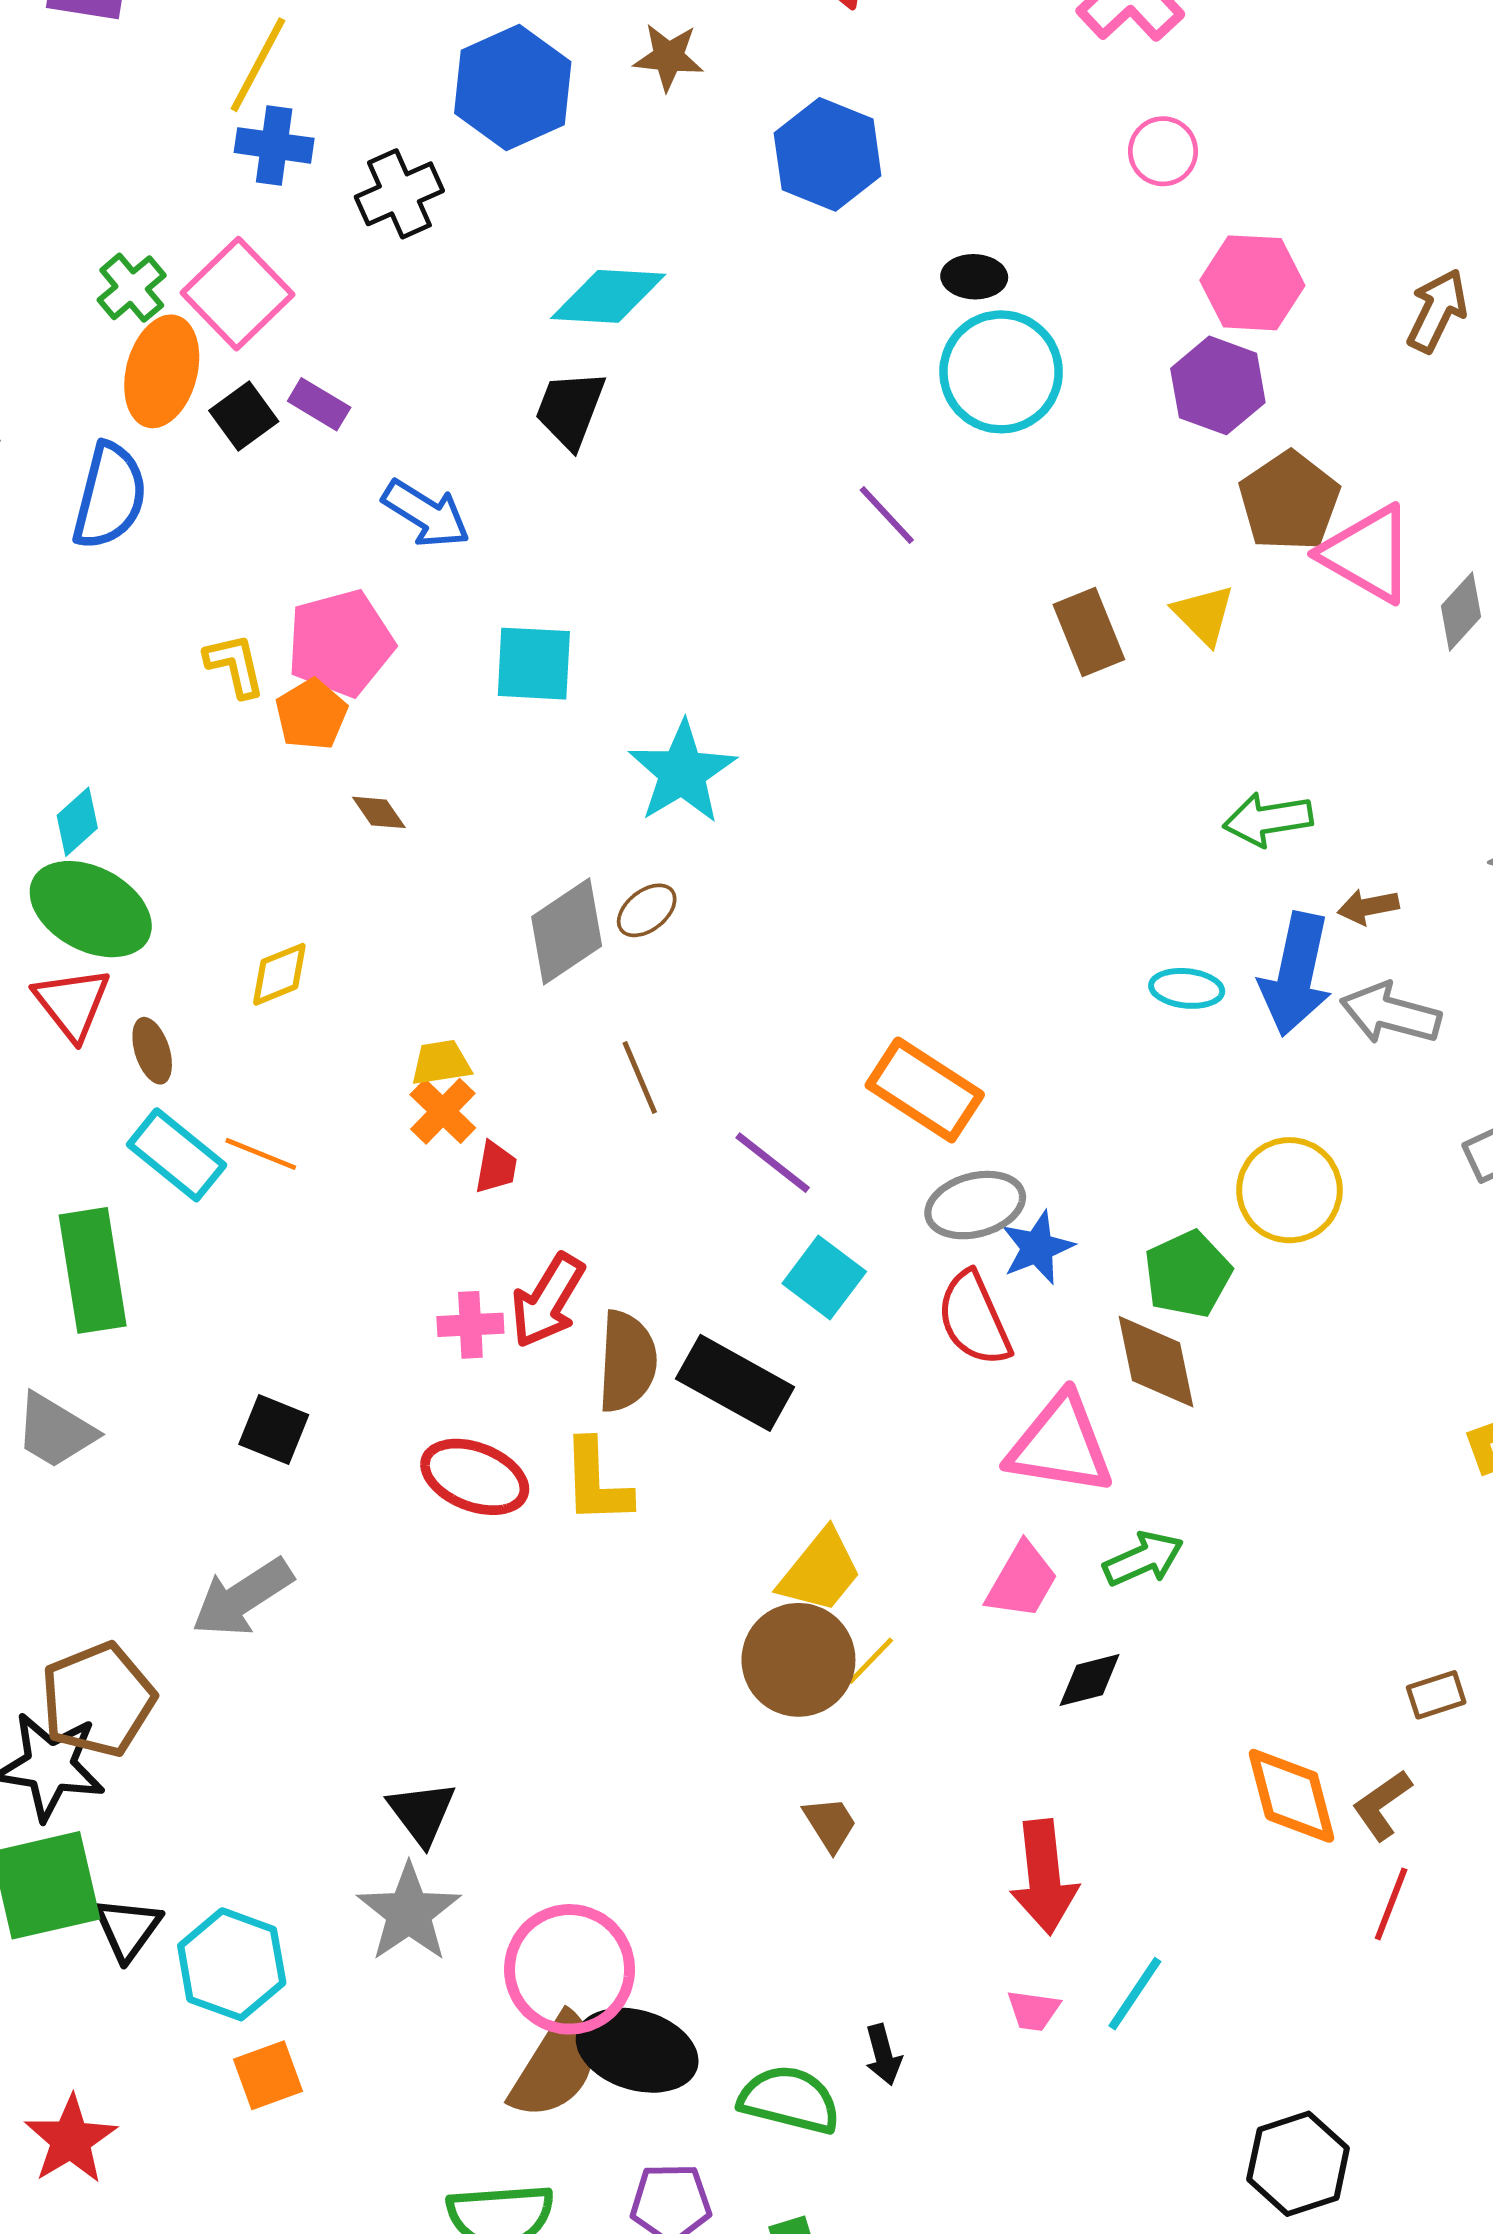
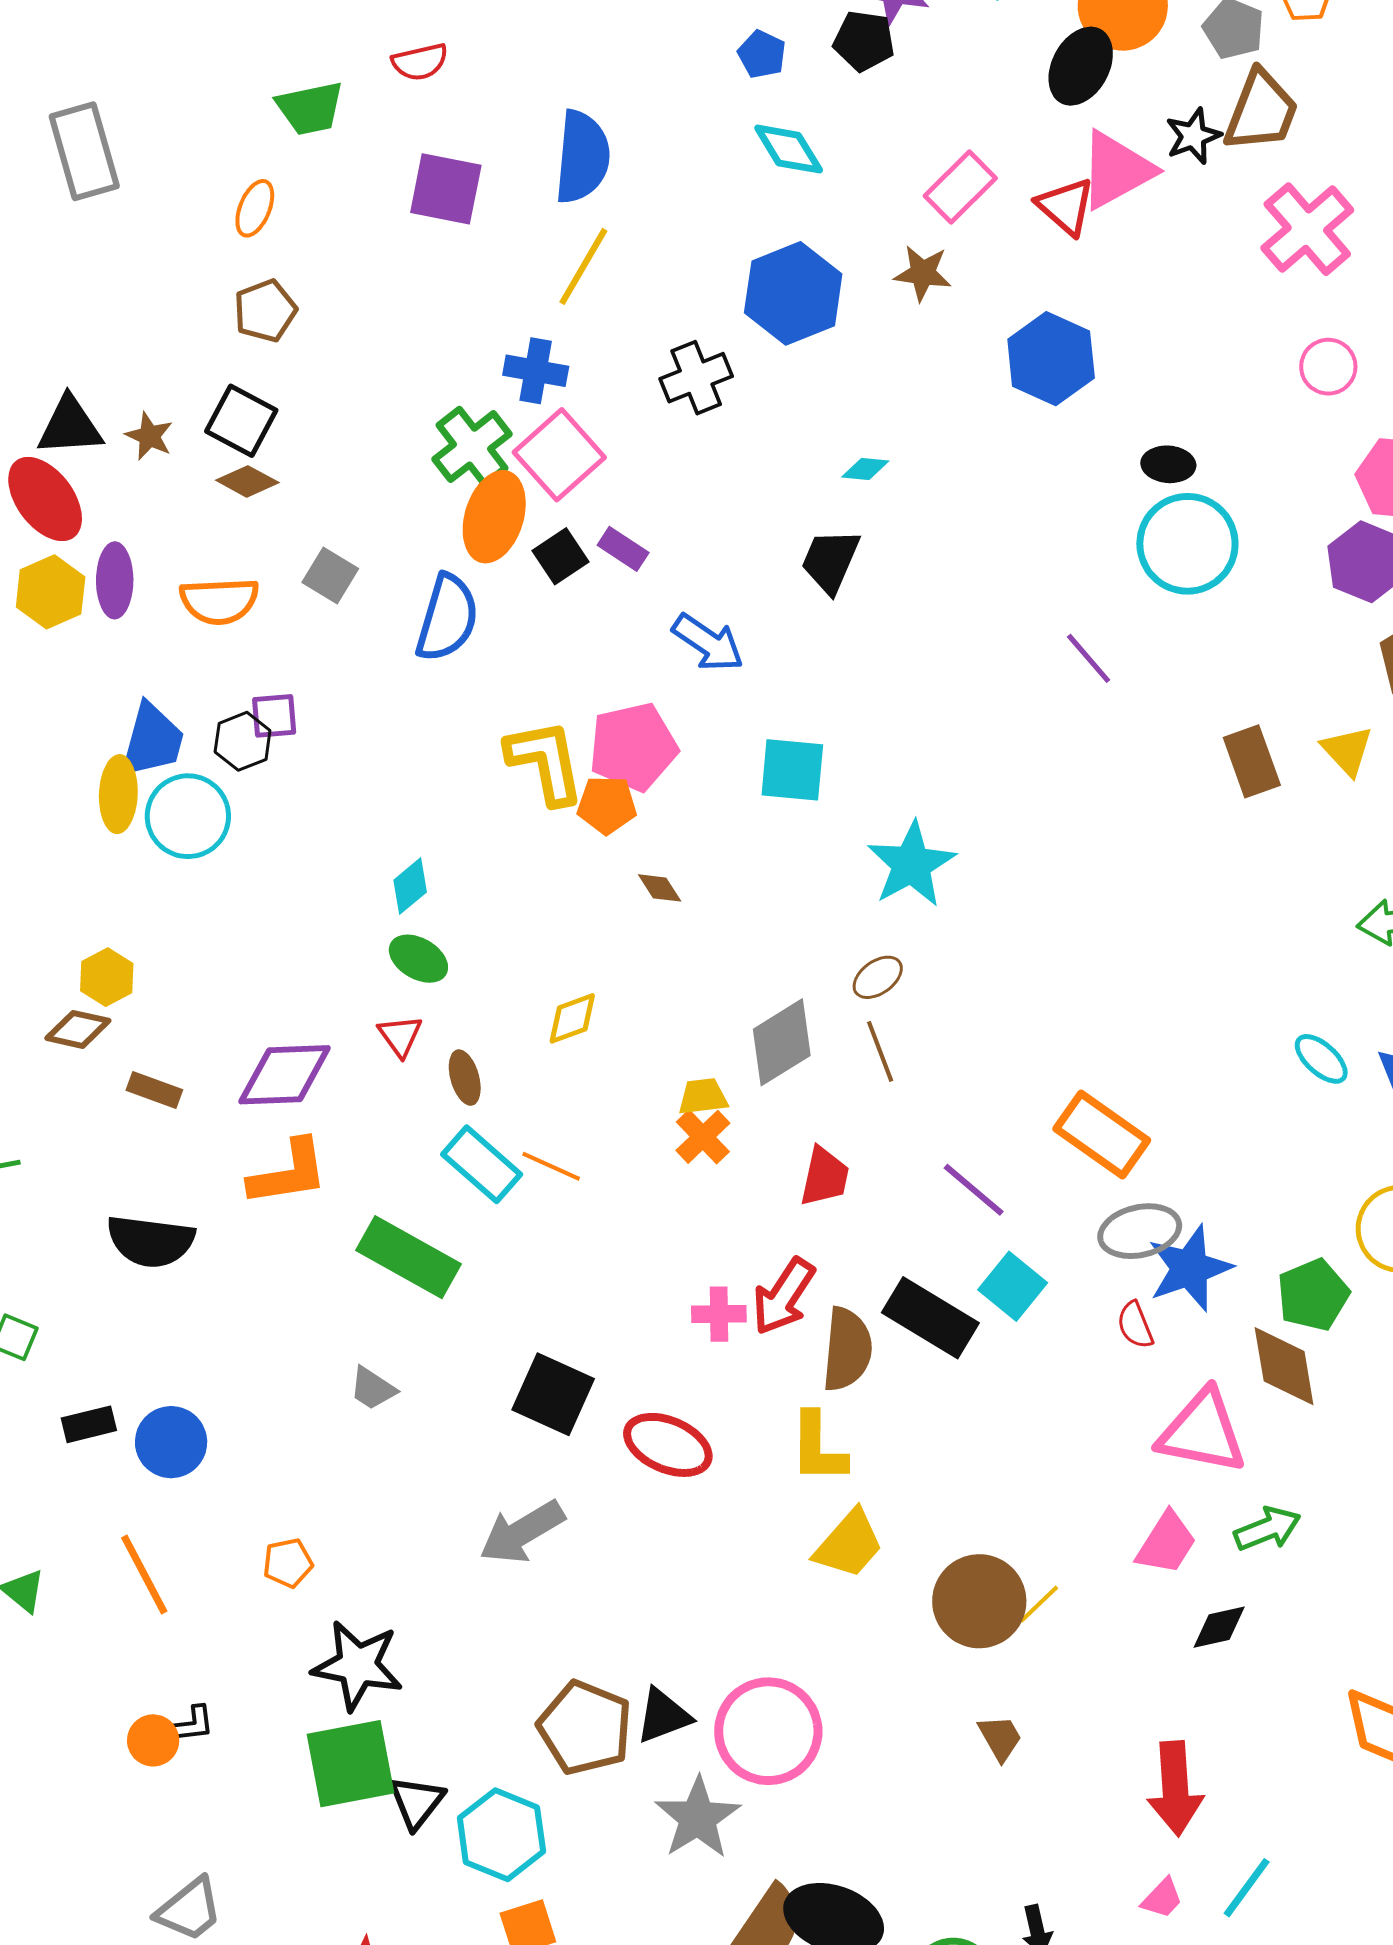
blue cross: (274, 145) -> (536, 371), moved
green cross: (132, 288) -> (472, 447), size x1.4
cyan diamond: (608, 296) -> (865, 469), size x0.5
yellow L-shape: (235, 665) -> (545, 762), size x1.6
orange pentagon: (311, 714) -> (607, 805), turned 30
green ellipse: (91, 909) -> (418, 959), size x0.6
gray diamond: (567, 931) -> (782, 1042), moved
cyan ellipse: (1187, 988) -> (1321, 1059), turned 34
red triangle: (72, 1003) -> (400, 1036), size x0.7
brown line: (640, 1077) -> (880, 1051), moved
red trapezoid: (496, 1167) -> (825, 1177), moved, size x1.4
blue star: (1037, 1248) -> (1190, 1268), size x1.4
green rectangle: (93, 1270) -> (409, 1257), turned -54
red semicircle: (974, 1319) -> (1135, 1325), size x0.6
black rectangle: (735, 1383) -> (930, 1318), moved
black square: (274, 1429) -> (553, 1394), size x1.4
gray trapezoid: (55, 1431) -> (373, 1388), size x0.7
red ellipse: (475, 1477) -> (668, 1445), moved
yellow trapezoid: (820, 1571) -> (849, 1544), moved
brown pentagon: (98, 1700) -> (585, 1728), moved, turned -30
black triangle: (422, 1813) -> (663, 1716), turned 44
gray star: (409, 1913) -> (698, 1818), moved
pink circle: (570, 1969) -> (768, 1731), moved
pink trapezoid: (1033, 2010) -> (1162, 1898), turned -57

